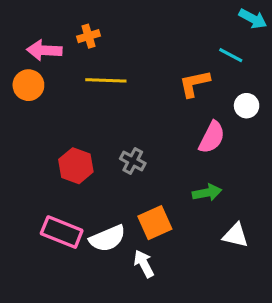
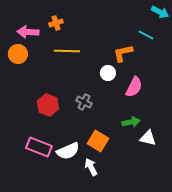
white circle: (247, 106) -> (108, 73), moved
orange square: (155, 223) -> (98, 141), turned -35
white triangle: (235, 235) -> (148, 138), moved

